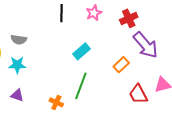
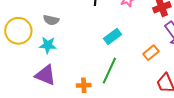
purple triangle: (17, 95) -> (45, 75), size x1.6
orange cross: (56, 102) -> (84, 85), turned -32

